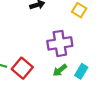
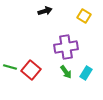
green arrow: (60, 70) -> (66, 72), turned -88

